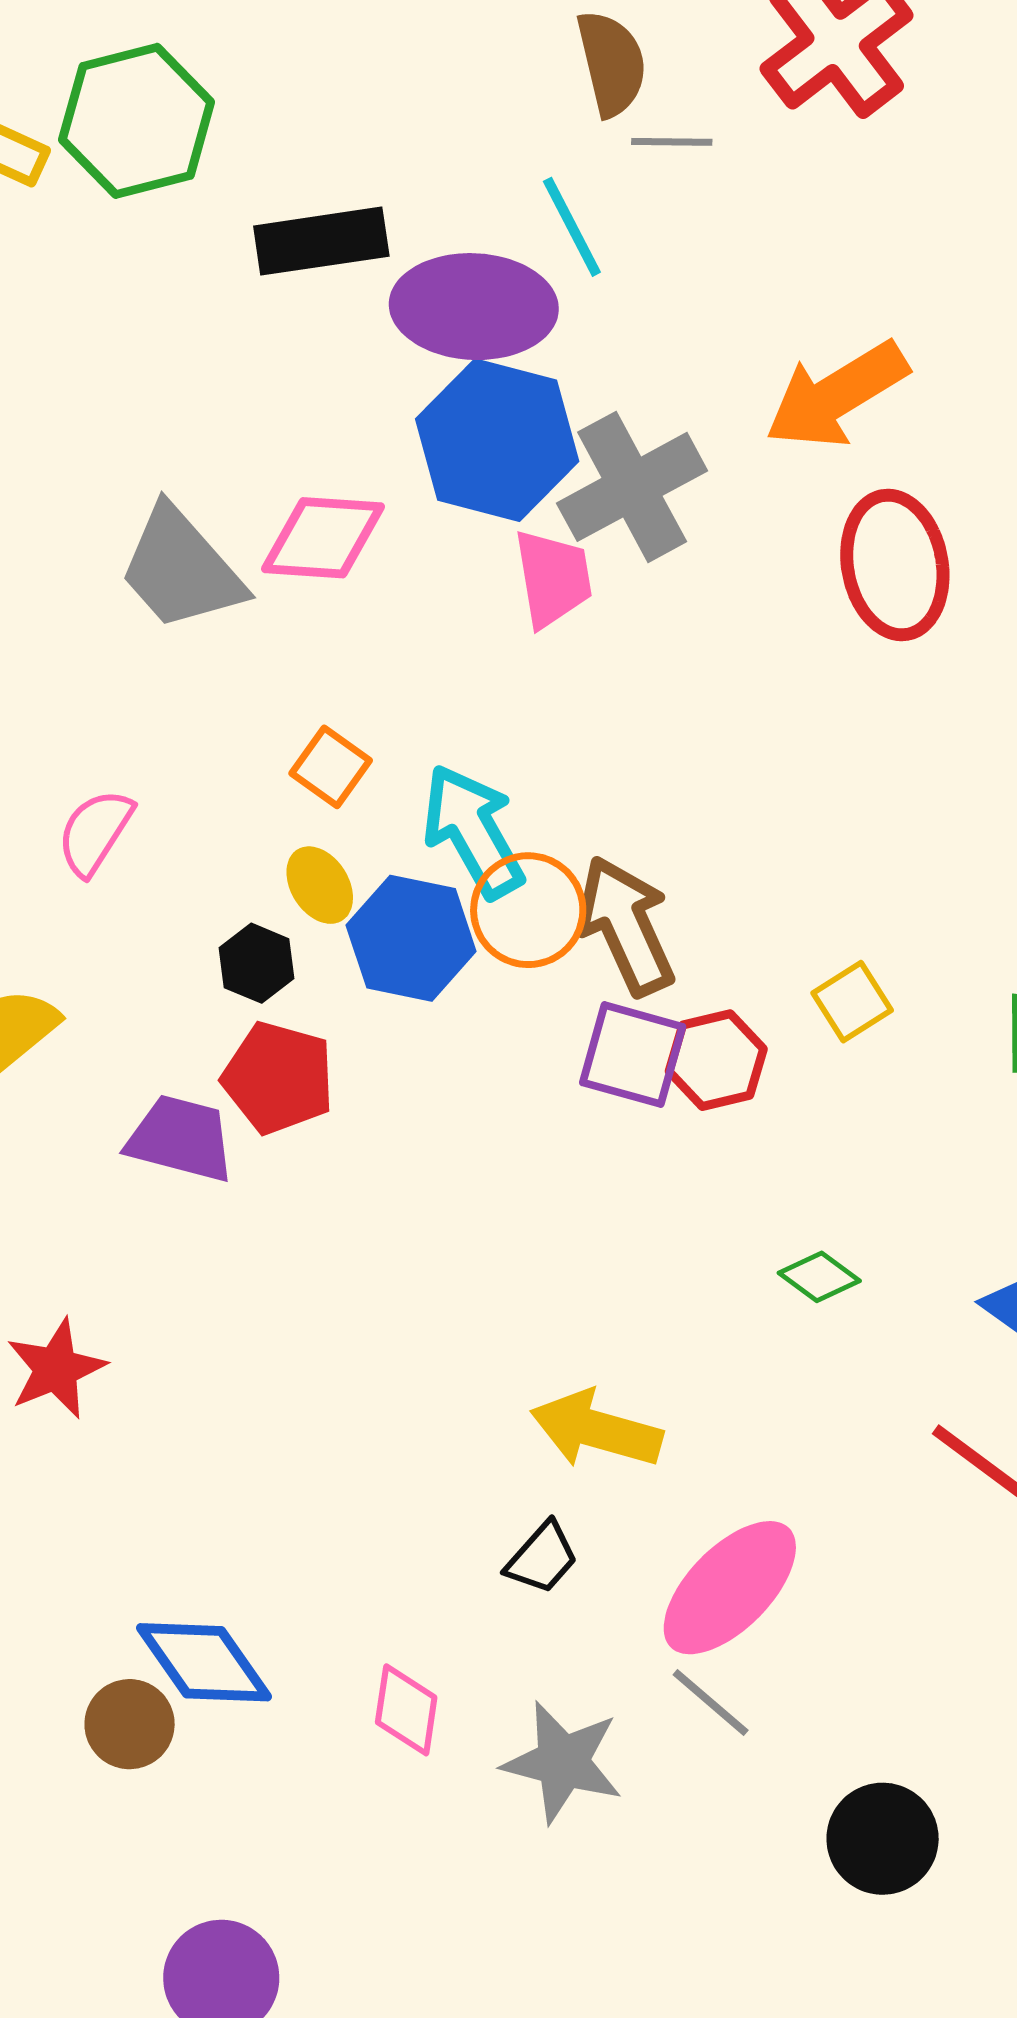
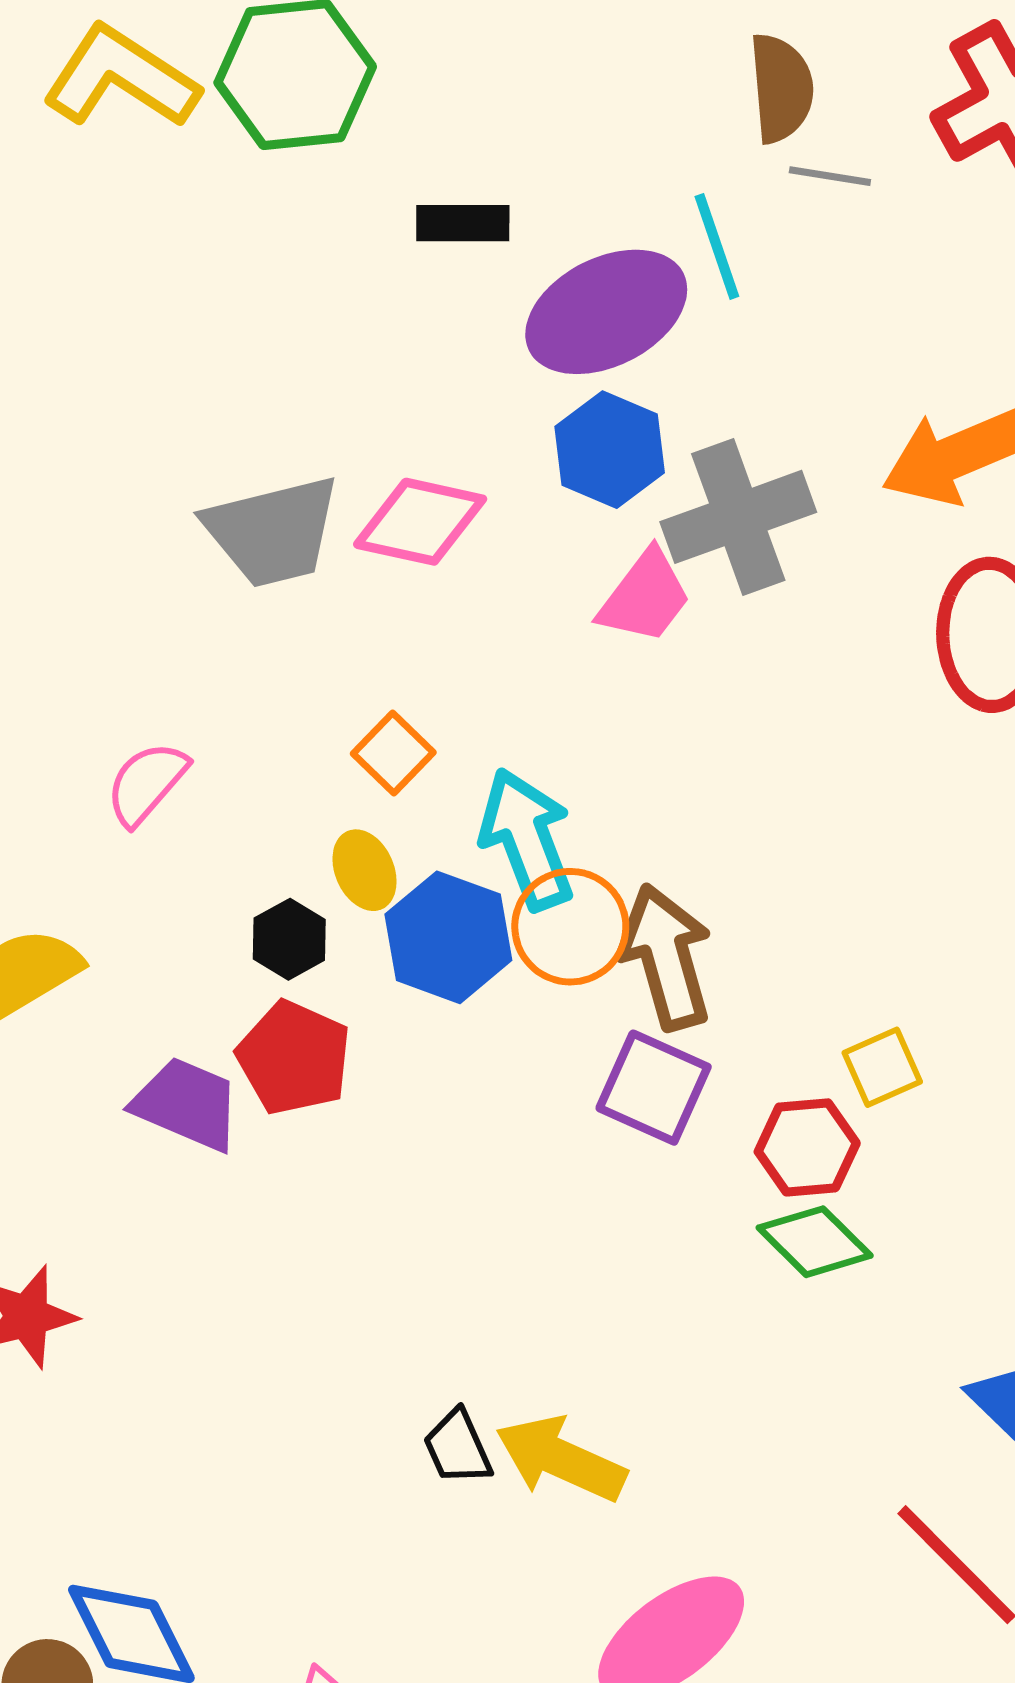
black rectangle: (321, 241) -> (463, 223), size x0.7
purple ellipse: (474, 307) -> (606, 312), turned -38
blue hexagon: (497, 440) -> (610, 450), size x0.7
gray trapezoid: (181, 569) -> (273, 531), turned -71
pink trapezoid: (553, 578) -> (645, 597), turned 38
red hexagon: (716, 1060) -> (807, 1147), moved
green diamond: (819, 1277) -> (815, 1242), moved, size x1.4
black trapezoid: (542, 1558) -> (458, 1447), moved, turned 106

